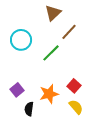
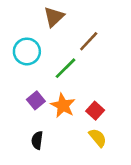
brown triangle: (53, 13) -> (54, 17), moved
purple square: (17, 90) -> (36, 100), moved
orange star: (49, 94) -> (63, 106), moved, turned -30

